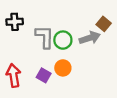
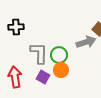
gray L-shape: (45, 37) -> (39, 53), moved
green circle: (63, 40) -> (59, 55), moved

